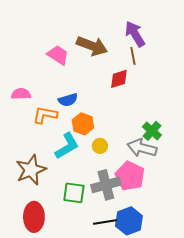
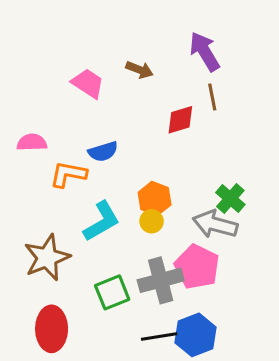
brown arrow: (92, 46) -> (139, 70), size x0.6
brown line: (133, 56) -> (212, 97), moved
orange hexagon: (83, 124) -> (155, 199), moved
green square: (74, 193) -> (112, 292), turned -30

